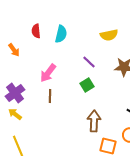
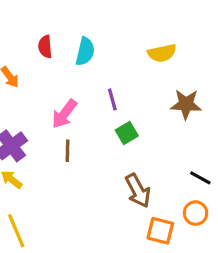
purple line: (89, 62) -> (112, 99), moved, turned 32
brown arrow: (94, 121) -> (138, 191), turned 150

